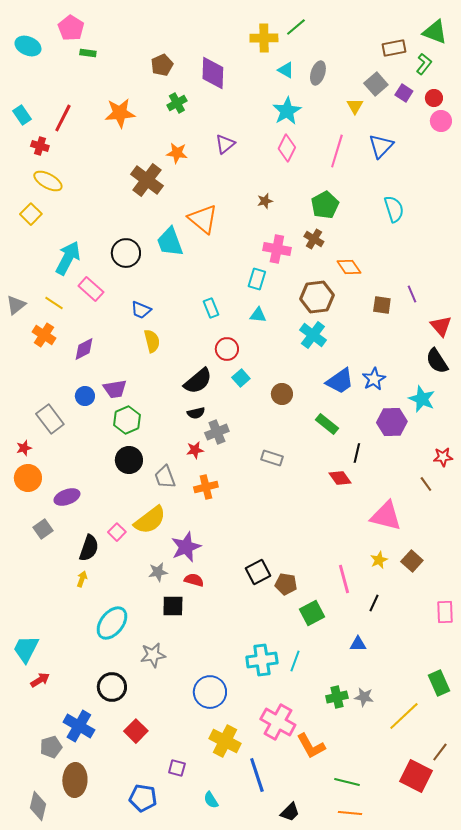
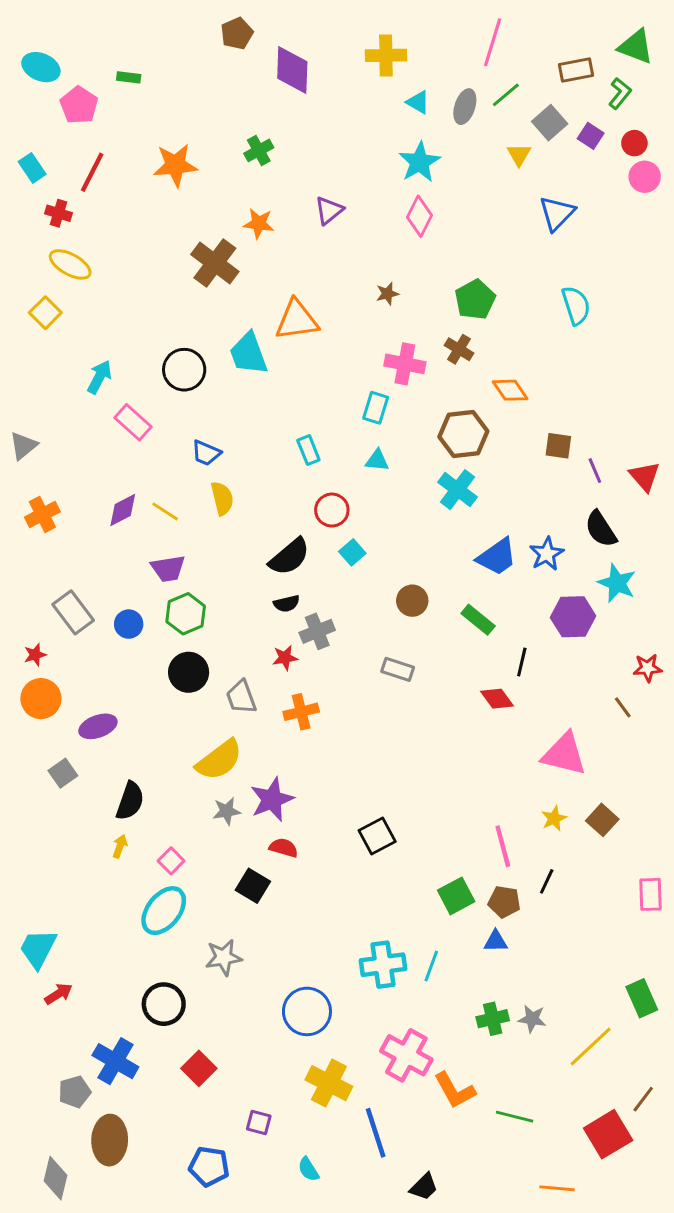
green line: (296, 27) -> (506, 95), moved
pink pentagon: (71, 28) -> (79, 105), moved
brown pentagon: (162, 65) -> (237, 33), moved
purple diamond: (213, 73) -> (292, 70), moved
pink line: (337, 151) -> (493, 42), moved
orange triangle: (203, 219) -> (297, 320), turned -48
cyan arrow: (68, 258) -> (99, 377), size x0.7
purple line: (412, 294) -> (595, 471), moved
yellow line: (54, 303) -> (165, 511), moved
orange cross: (44, 335) -> (42, 514), moved, turned 30
black semicircle: (437, 361) -> (601, 529), moved
brown circle: (282, 394) -> (412, 601), moved
blue circle: (85, 396) -> (129, 624), moved
pink square: (117, 532) -> (171, 861), moved
gray star: (158, 572) -> (227, 811), moved
brown pentagon: (286, 584) -> (504, 902), moved
black square: (173, 606) -> (253, 886), turned 30
blue triangle: (358, 644) -> (496, 941), moved
red square: (416, 776) -> (608, 1134), turned 32
green line: (347, 782) -> (515, 1117), moved
orange line: (350, 813) -> (557, 1188), moved

